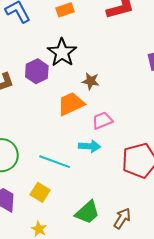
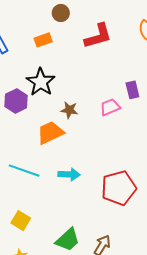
pink trapezoid: (102, 121) -> (110, 107), moved
cyan line: (55, 162) -> (24, 171), moved

